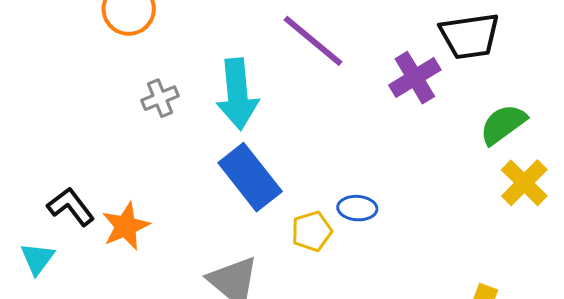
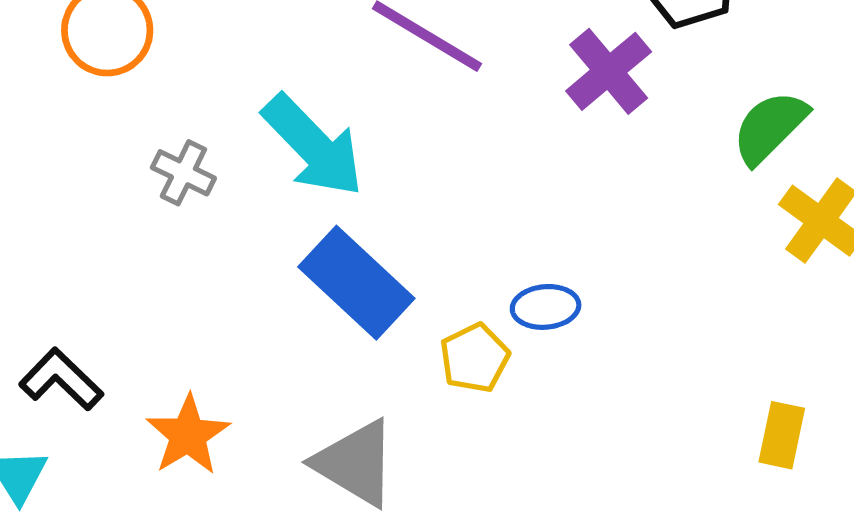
cyan arrow: (237, 94) -> (313, 146), turned -30
gray cross: (160, 98) -> (183, 173), turned -33
orange star: (126, 226) -> (188, 435), moved

